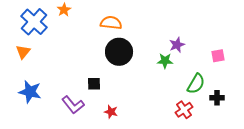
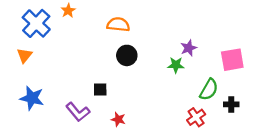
black circle: (119, 52) -> (127, 55), size x0.7
pink square: (218, 56) -> (232, 60), size x1.6

